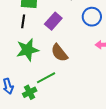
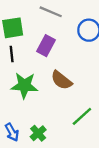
green star: (28, 50) -> (24, 85), turned 30
green line: (46, 78) -> (82, 116), moved

